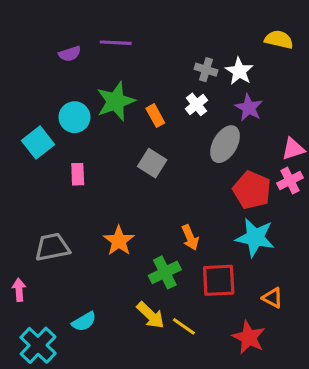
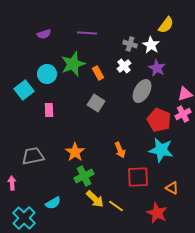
yellow semicircle: (279, 40) -> (166, 25), moved, turned 114
purple line: (116, 43) -> (87, 33), moved
green cross: (165, 272) -> (84, 176), moved

